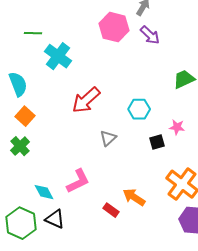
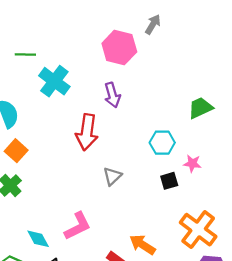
purple arrow: (150, 35) -> (112, 95), moved, turned 30
red arrow: (86, 100) -> (87, 132), turned -40
cyan hexagon: (139, 109) -> (162, 143), moved

